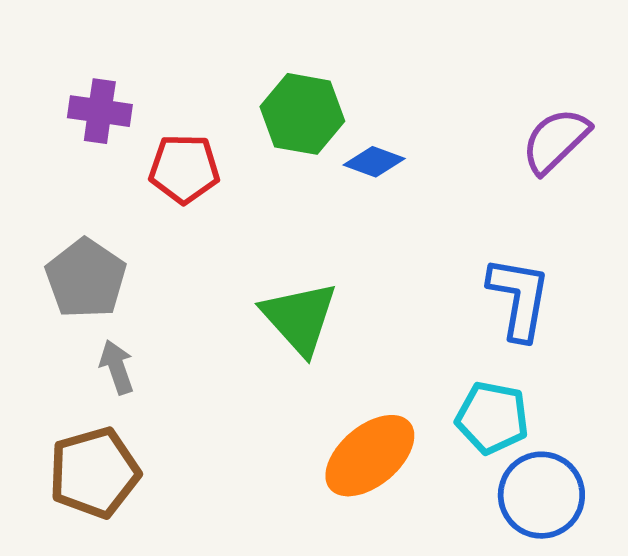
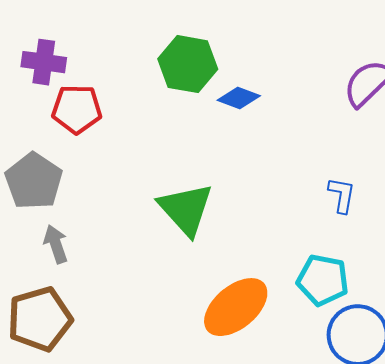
red pentagon: (184, 169) -> (77, 109), moved
blue L-shape: (519, 298) -> (342, 195), size x0.6

